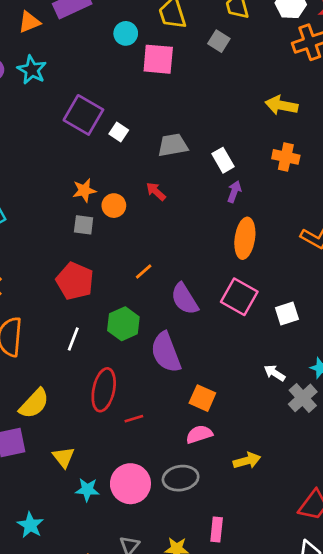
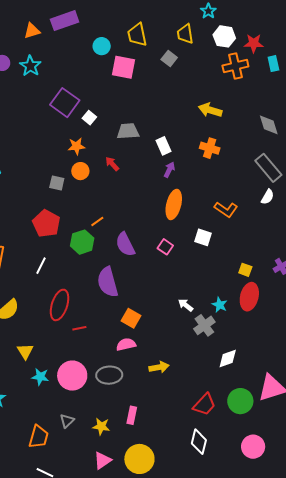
orange star: (84, 190) -> (76, 146), moved
pink square: (239, 297) -> (165, 247), size x0.6
white square: (287, 313) -> (203, 237), moved, turned 30
green hexagon: (123, 324) -> (82, 242), moved

